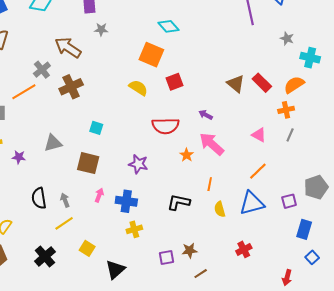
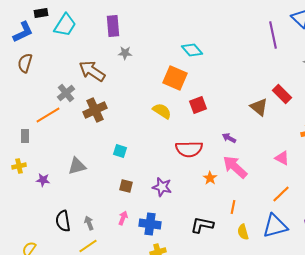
red rectangle: (262, 83) -> (282, 94), moved
brown square: (88, 163) -> (126, 186), moved, size x0.6

